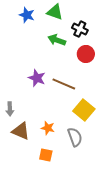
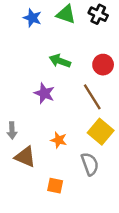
black cross: (80, 29) -> (98, 14), moved
green arrow: (57, 40) -> (60, 61), moved
brown line: (64, 84) -> (92, 97), moved, turned 35
orange star: (48, 128) -> (59, 140), moved

